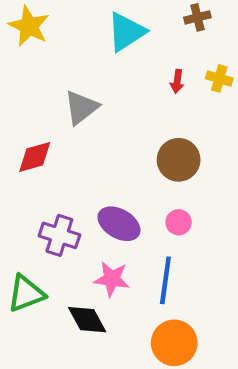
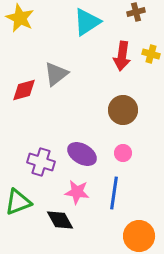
red arrow: (177, 81) -> (122, 56), size x1.8
red diamond: (35, 157) -> (24, 90), moved
orange circle: (174, 343) -> (139, 236), moved

